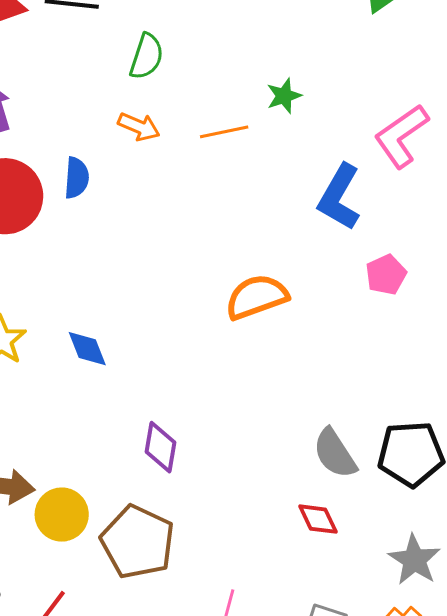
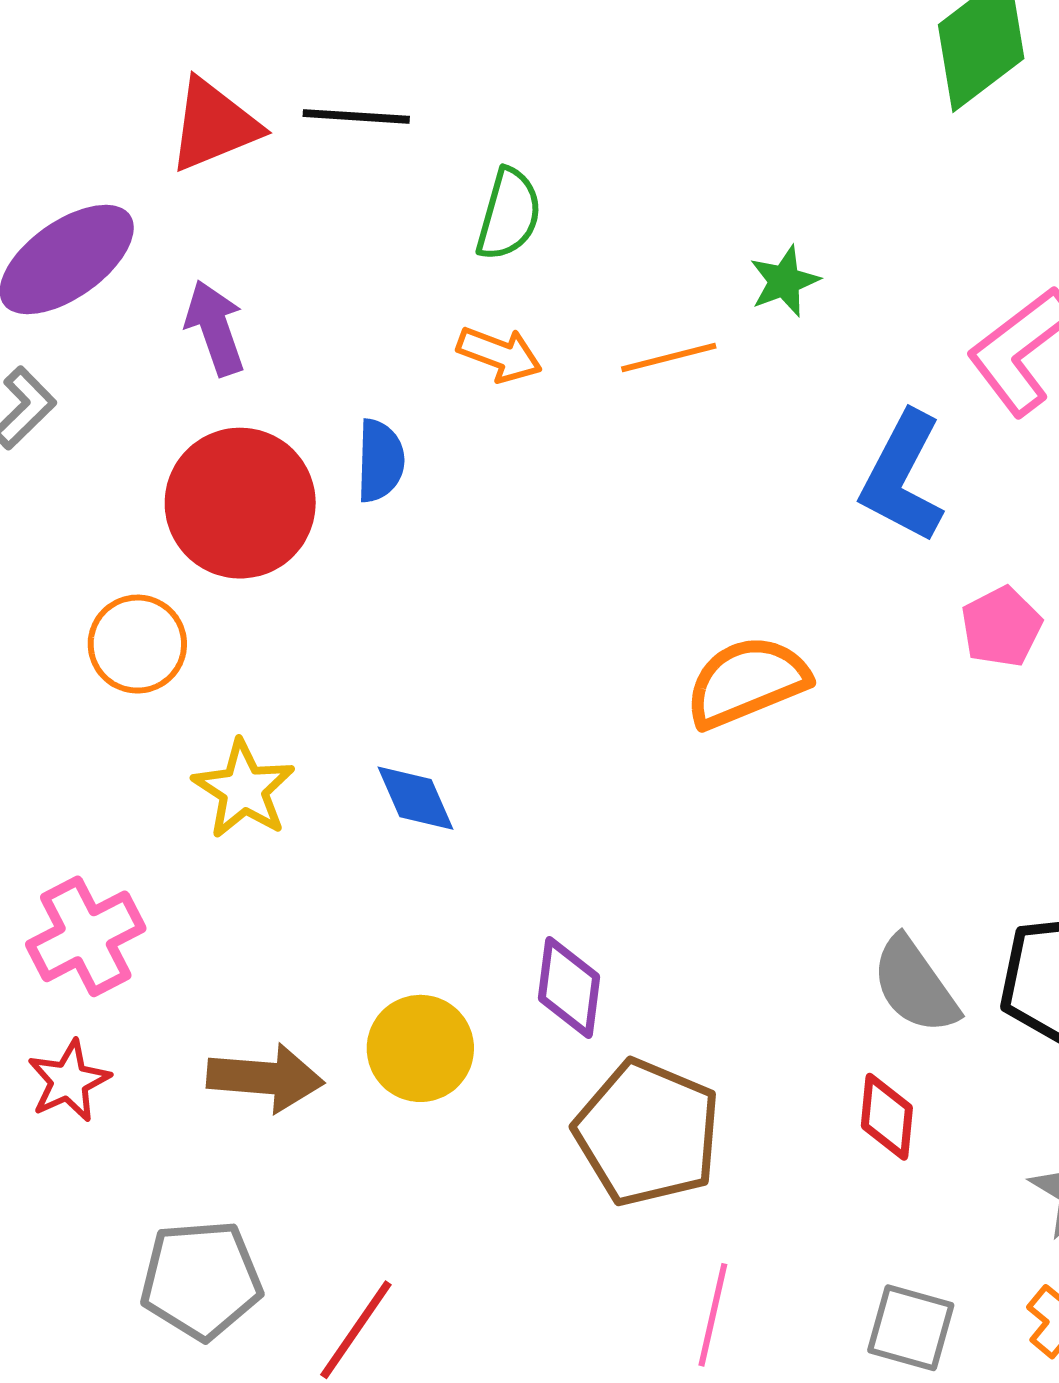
yellow circle: (62, 515) -> (420, 1048), moved
red diamond: (318, 519) -> (887, 1117), turned 33
brown pentagon: (138, 542) -> (647, 1133), moved

